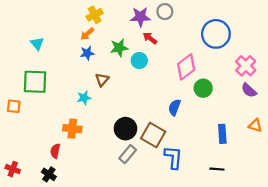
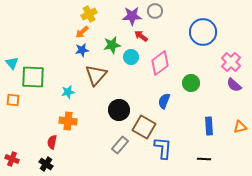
cyan triangle: (37, 43) -> (12, 63), moved
pink diamond: (186, 67) -> (160, 63), moved
brown triangle: (102, 80) -> (96, 75), size x1.6
cyan star: (84, 98) -> (68, 92), moved
orange triangle: (255, 125) -> (240, 127), moved, turned -32
black circle: (125, 129) -> (119, 110), moved

